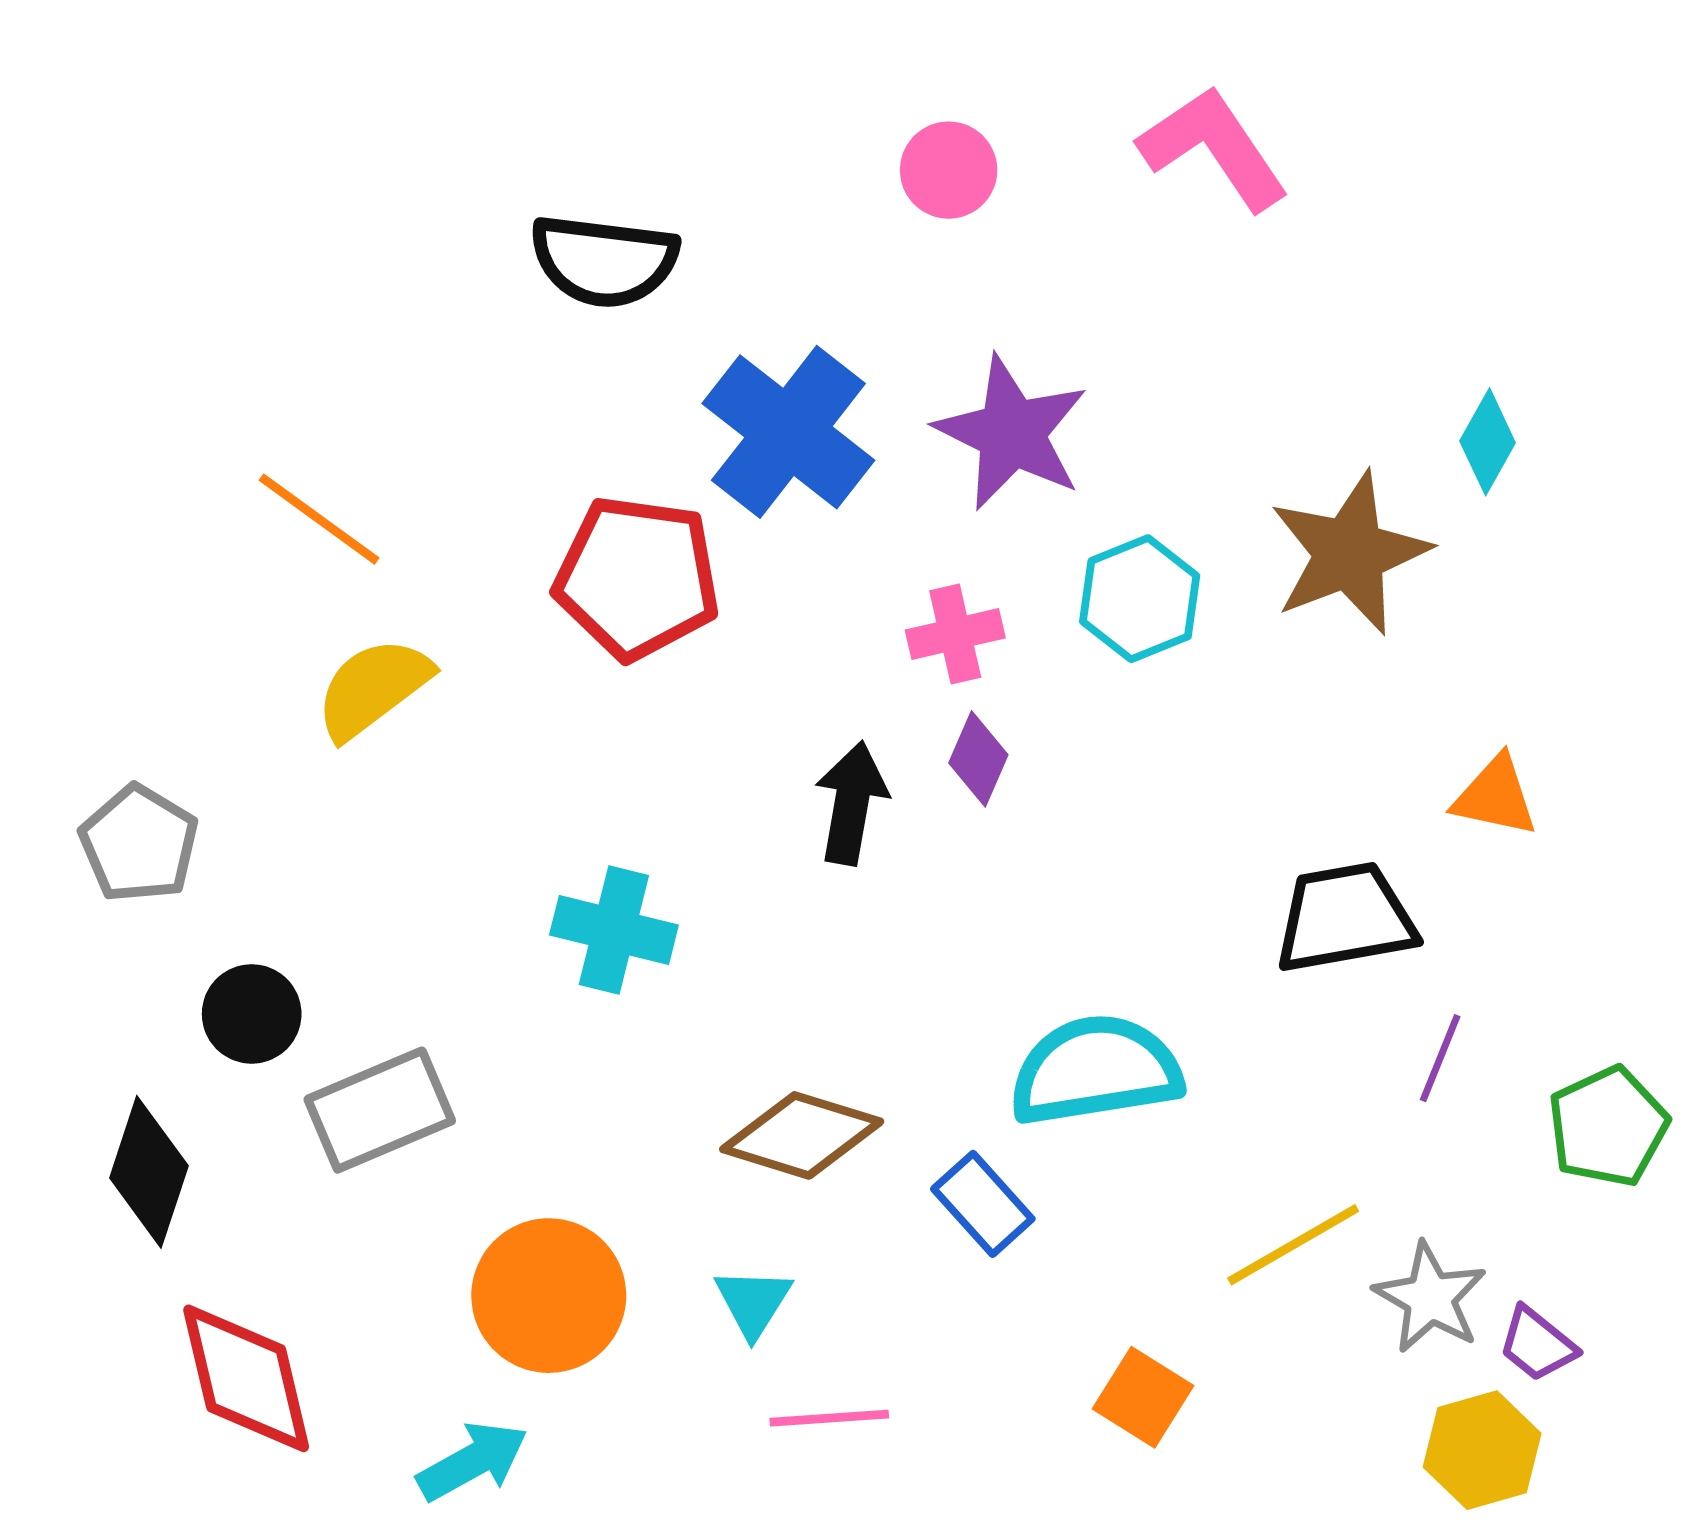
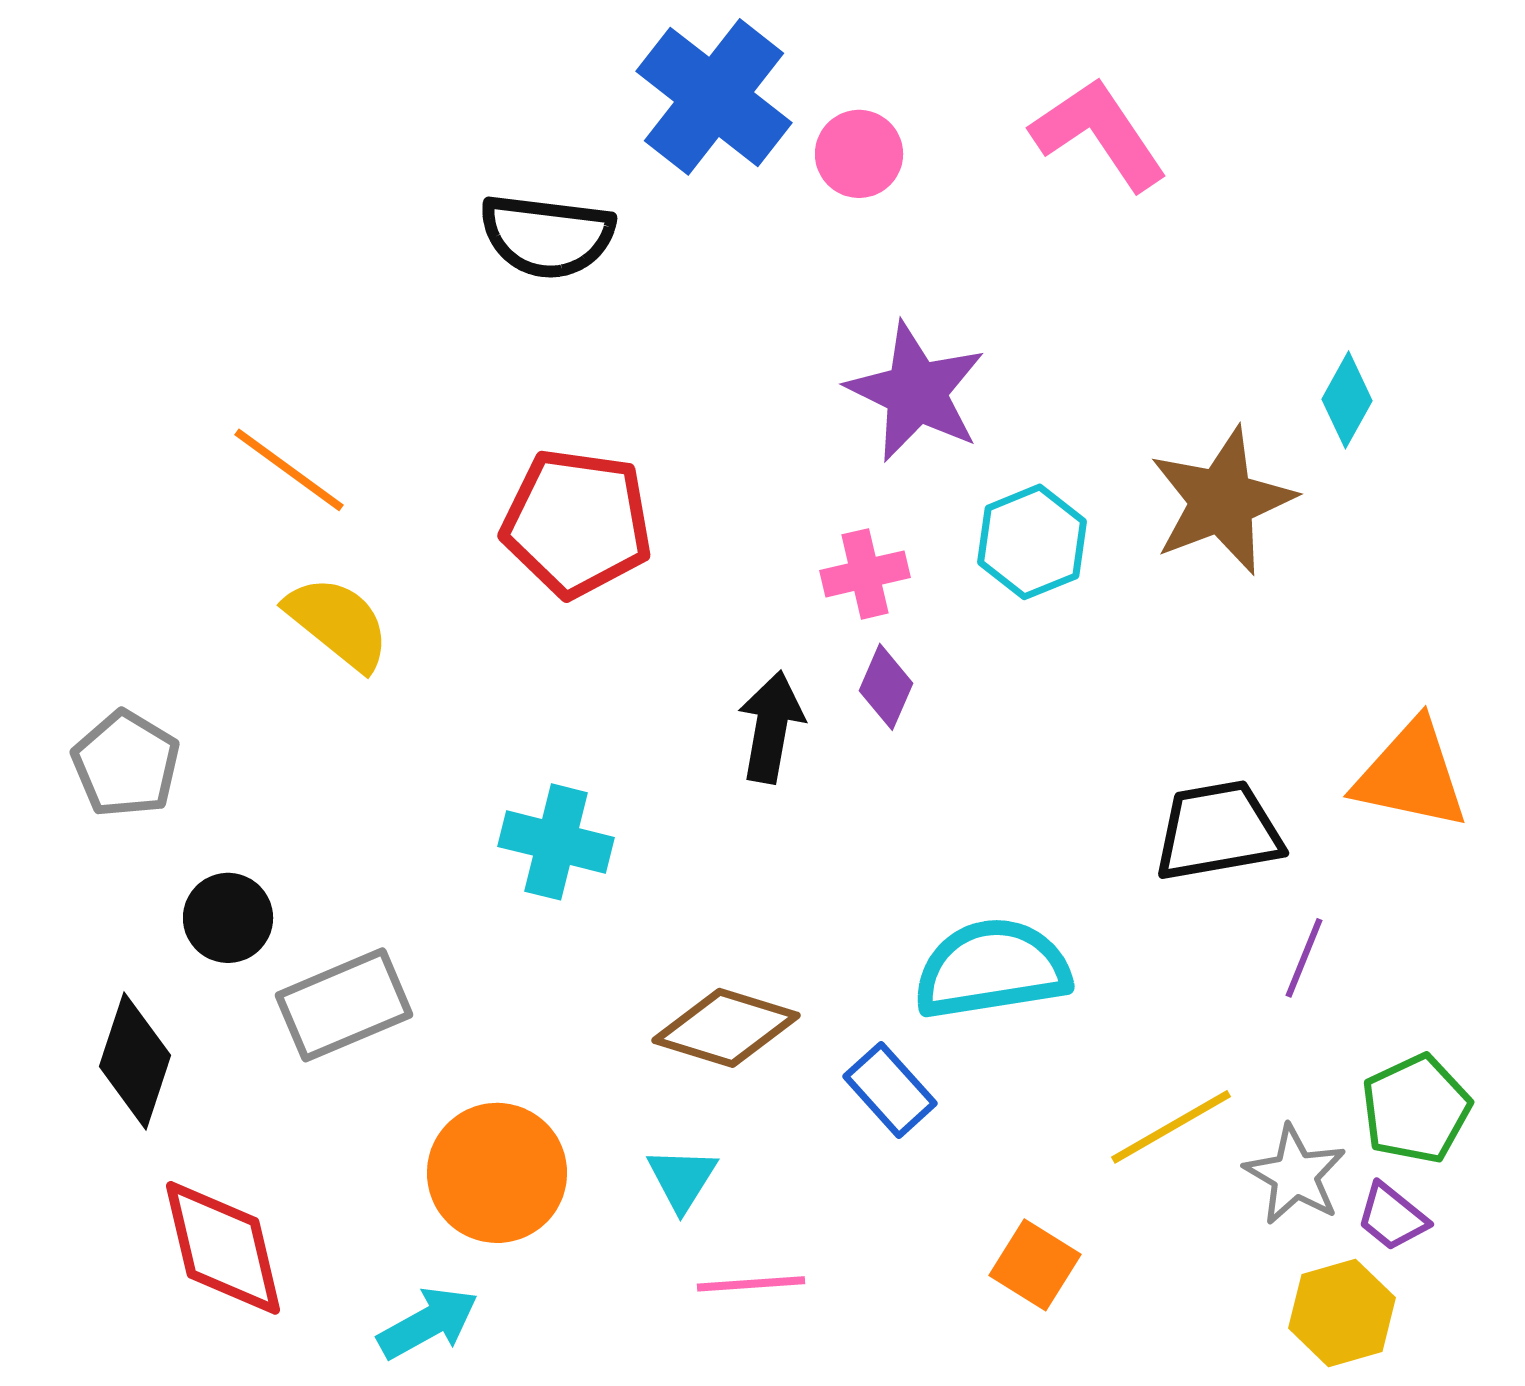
blue cross: (788, 432) -> (714, 97), moved
yellow semicircle: (373, 688) -> (338, 623), turned 76
orange triangle: (1495, 796) -> (1411, 775), moved, size x1.5
green pentagon: (1608, 1127) -> (1416, 1109), moved

